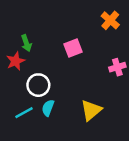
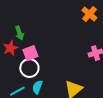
pink square: (73, 48) -> (30, 53), moved

